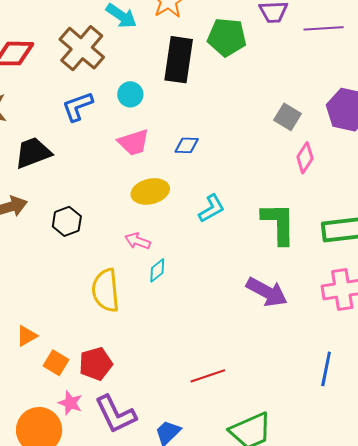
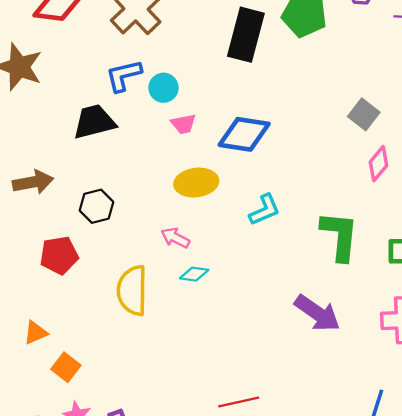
cyan circle: (130, 94) -> (164, 88), moved
pink trapezoid: (134, 142) -> (183, 124), size x0.7
blue diamond: (187, 145) -> (244, 134), size x1.8
black trapezoid: (33, 153) -> (94, 122), moved
cyan diamond: (157, 270) -> (194, 274), turned 40
red pentagon: (96, 364) -> (59, 255), moved

